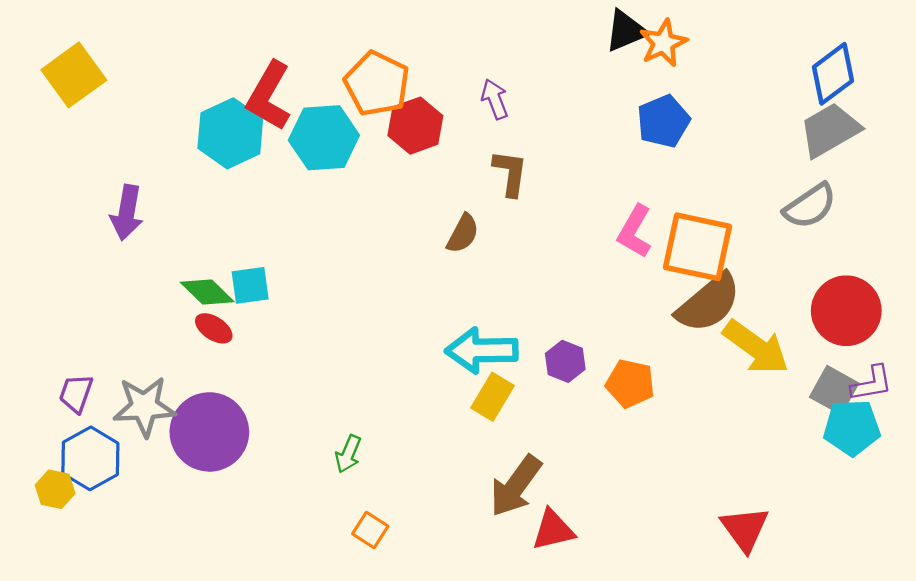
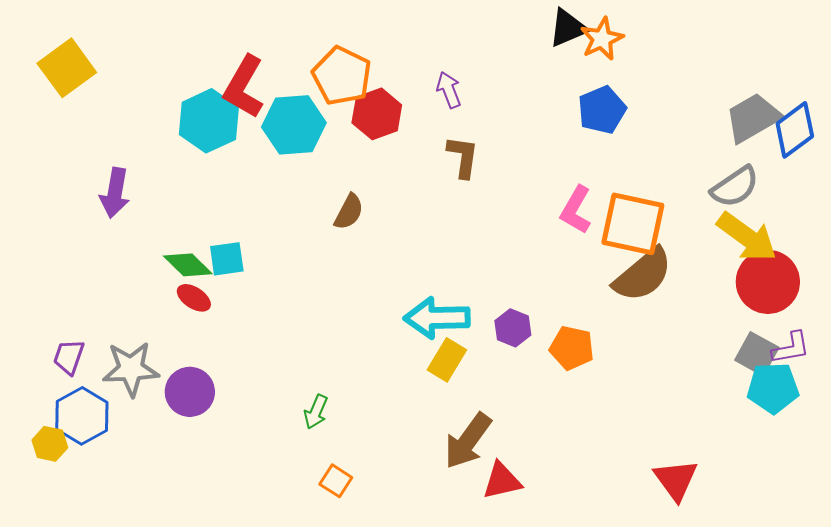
blue diamond: (833, 74) -> (795, 130), moved
brown semicircle: (463, 234) -> (349, 212), moved
yellow arrow: (756, 347) -> (747, 237), moved
purple circle: (209, 432) -> (190, 392), size x0.7

